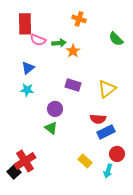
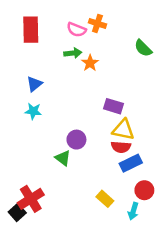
pink semicircle: (38, 40) -> (76, 30), moved
purple rectangle: (73, 85) -> (113, 106), moved
yellow triangle: (107, 89) -> (123, 130), moved, turned 48
purple circle: (55, 109) -> (76, 140), moved

